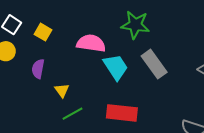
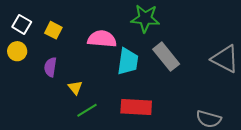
cyan trapezoid: (116, 67) -> (128, 61), turned 44

